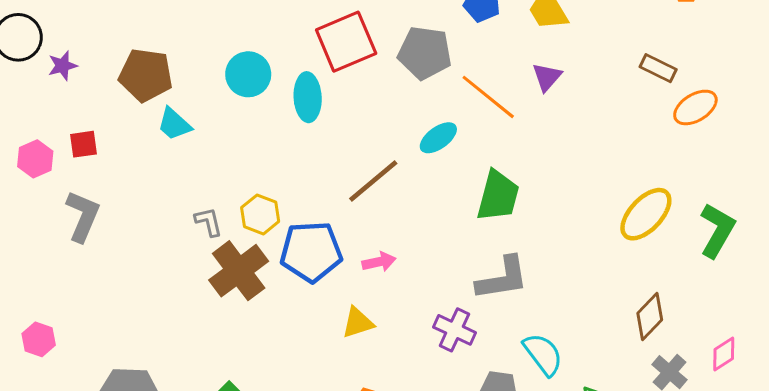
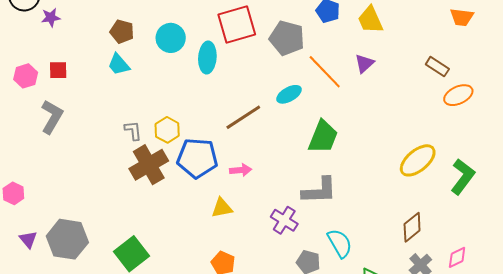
brown pentagon: (146, 75) -> (122, 31), moved, size x0.7

